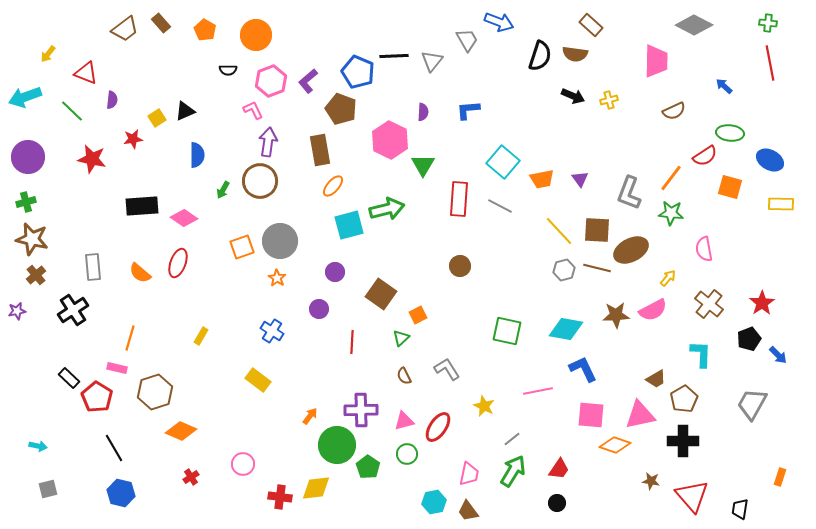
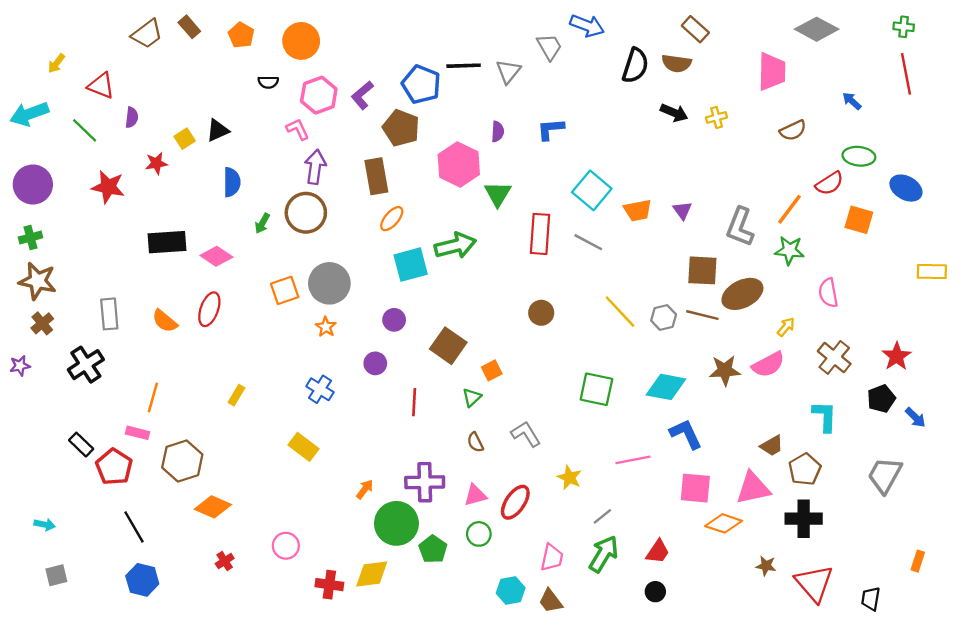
yellow rectangle: (781, 204) -> (932, 272), moved
yellow line: (559, 231) -> (620, 312), moved

